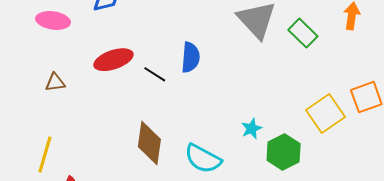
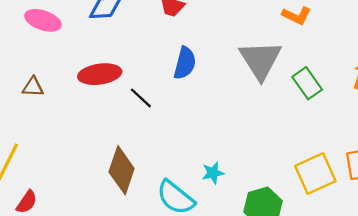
blue semicircle: (191, 57) -> (185, 63), moved
cyan star: (252, 129) -> (213, 173), moved

